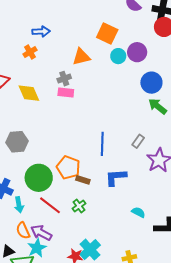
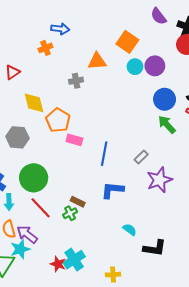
pink rectangle: (66, 92) -> (74, 140), moved
yellow diamond: (29, 93) -> (34, 103), moved
orange pentagon: (68, 167) -> (58, 120), moved
brown rectangle: (83, 180) -> (78, 202), moved

